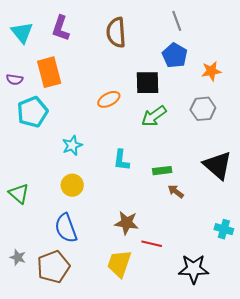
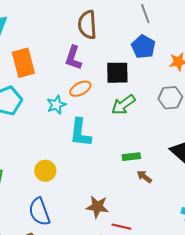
purple L-shape: (61, 28) -> (73, 58), moved
cyan star: (72, 145) -> (56, 105), moved
cyan L-shape: (121, 160) -> (80, 133), moved, size x1.4

